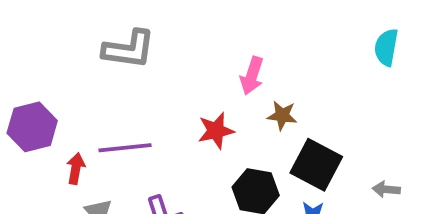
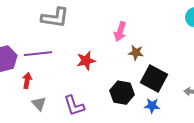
red star: (216, 131) -> (86, 61), moved
purple line: (125, 148) -> (38, 54), moved

